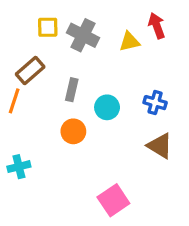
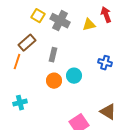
yellow square: (48, 27) -> (38, 16), turned 32
cyan circle: (107, 107) -> (74, 76), moved
brown triangle: (160, 146) -> (108, 112), moved

